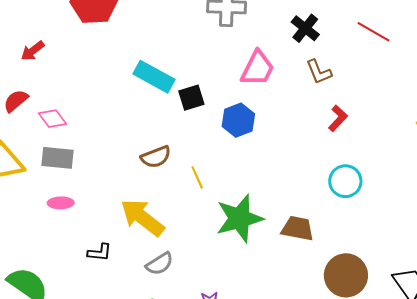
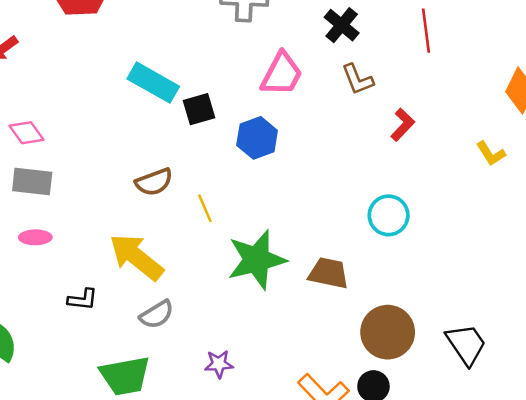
red line: (374, 32) -> (426, 31), turned 52
red L-shape: (338, 118) -> (403, 125), moved

